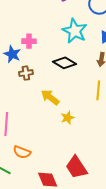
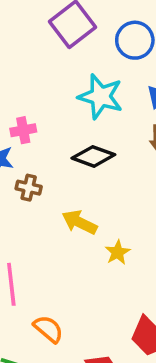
brown cross: (26, 73) -> (29, 188), turned 32
orange semicircle: (22, 152) -> (48, 329), turned -150

